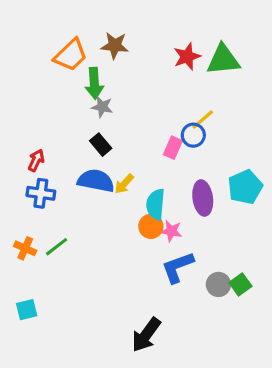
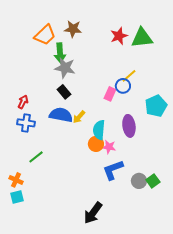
gray star: (102, 107) -> (65, 68), size x1.5
cyan pentagon: (245, 187) -> (156, 106), moved
orange cross: (25, 248) -> (16, 180), moved

